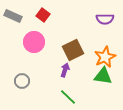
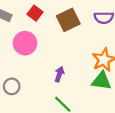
brown square: (73, 50) -> (68, 20), moved

